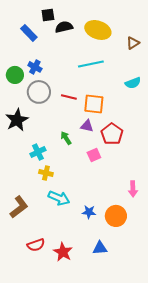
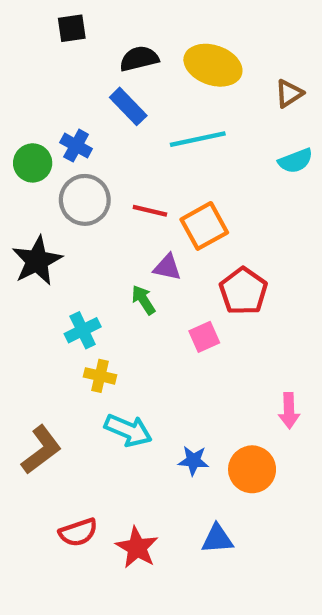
black square: (48, 15) -> (72, 28), moved
blue rectangle: (29, 33) -> (128, 106), moved
cyan semicircle: (133, 83) -> (296, 161), moved
orange square: (94, 104) -> (204, 226), turned -35
purple triangle: (87, 126) -> (167, 267), moved

